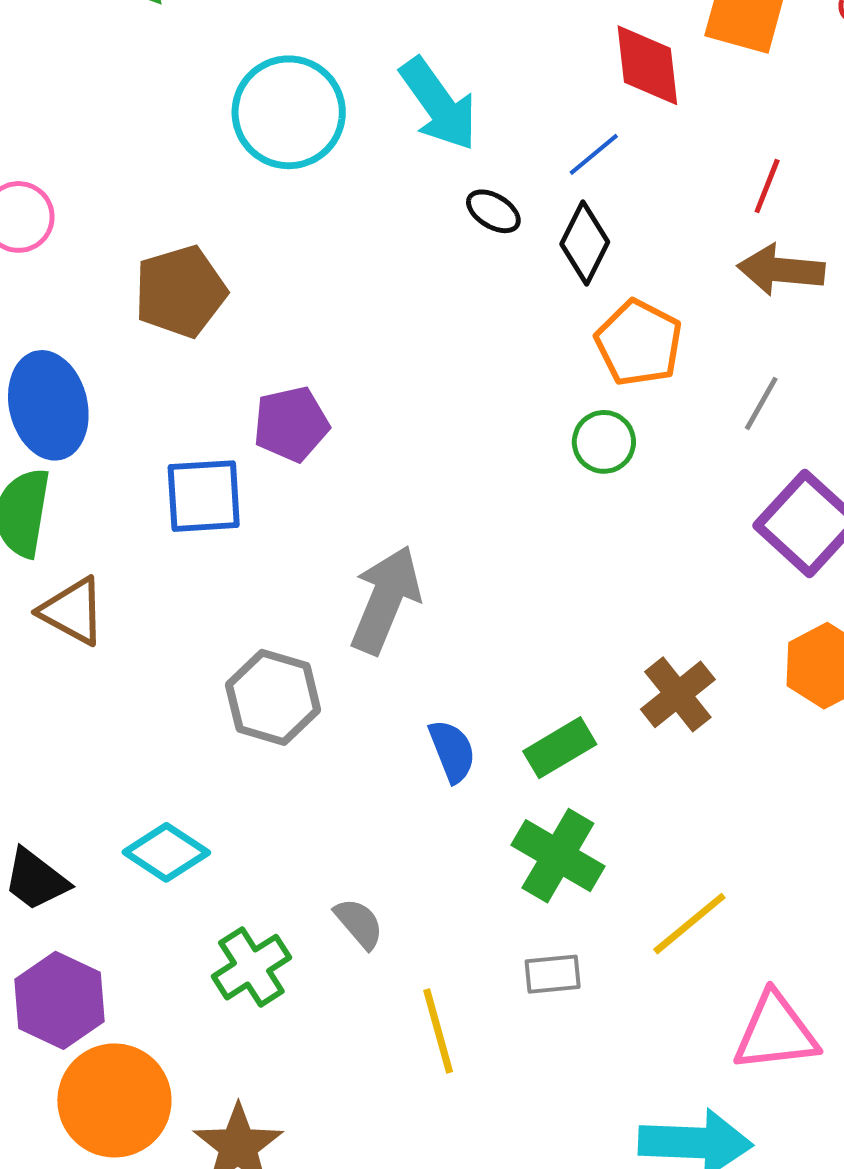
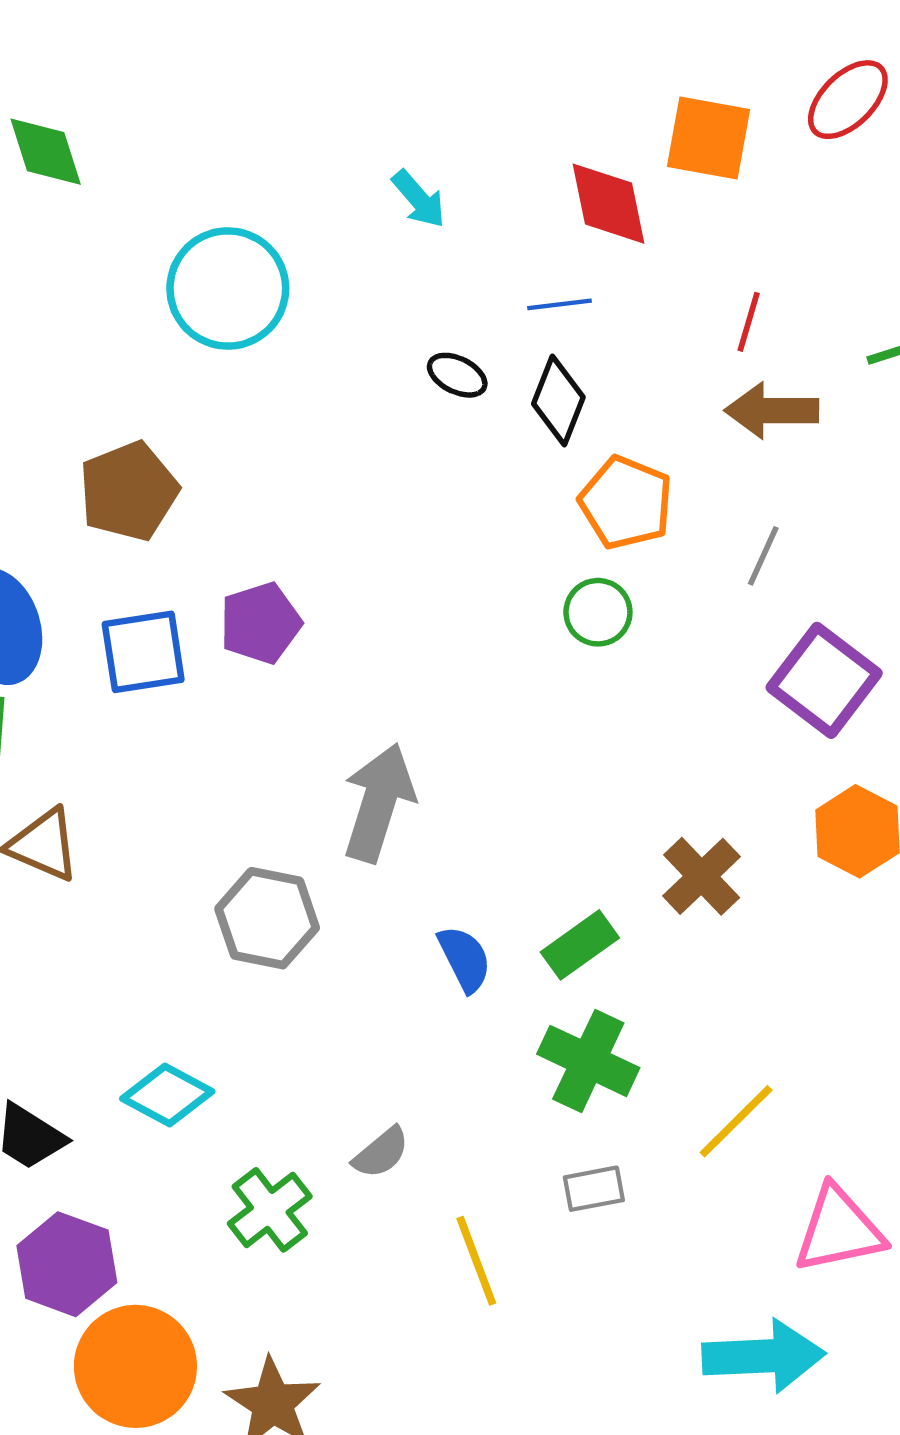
cyan arrow: (438, 104) -> (419, 199), moved, size x0.6
blue line: (594, 154) -> (560, 304), turned 38
blue square: (204, 496) -> (143, 652), moved
gray semicircle: (359, 923) -> (381, 1153), turned 96

